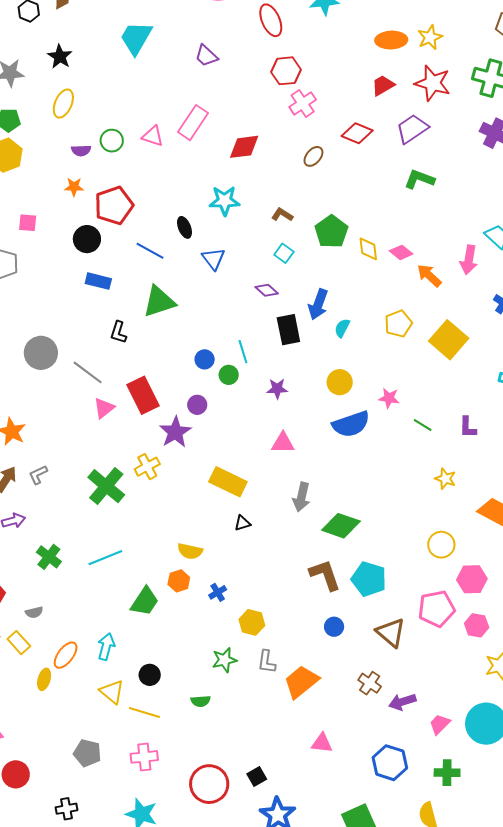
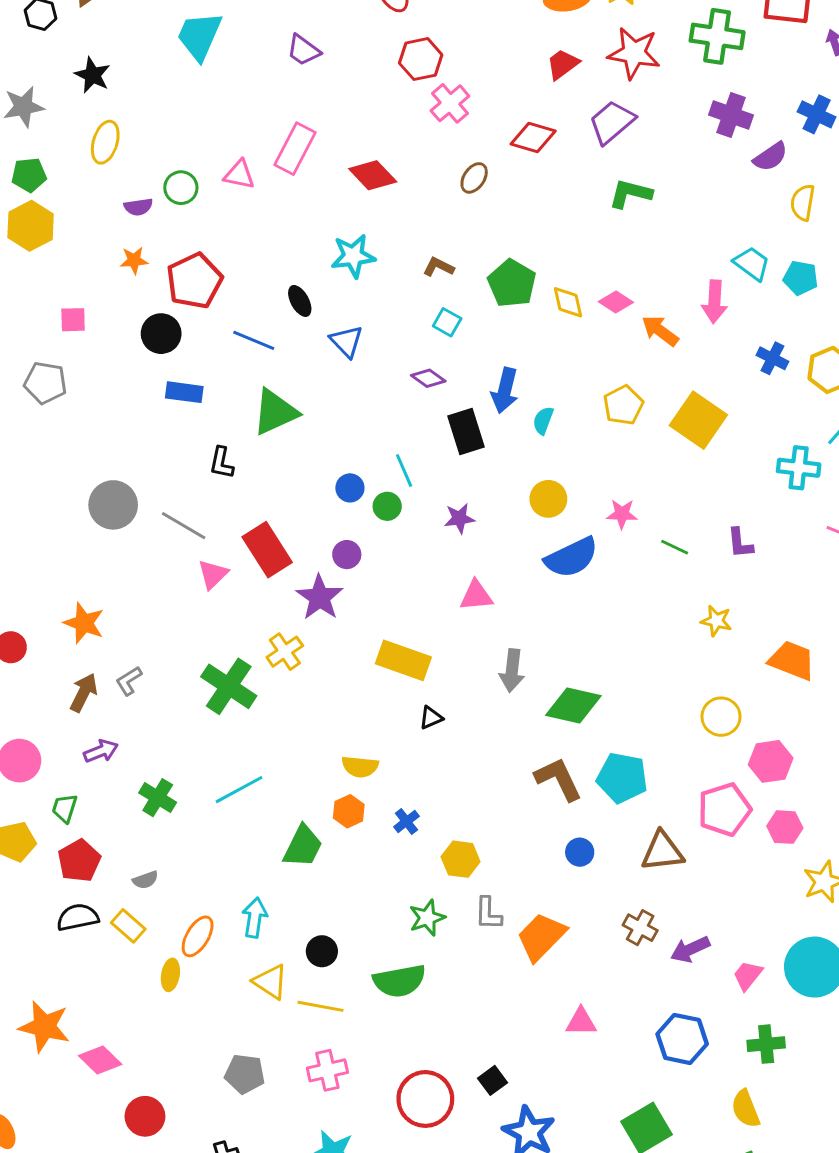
red diamond: (244, 147) -> (373, 175), turned 60
brown triangle: (391, 633) -> (662, 851), turned -40
green semicircle: (201, 701) -> (399, 981), size x1.8

